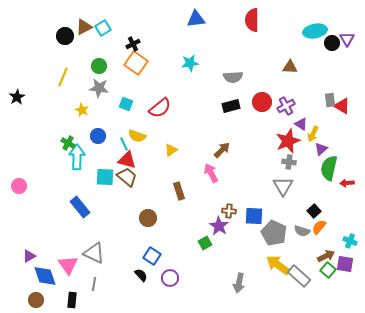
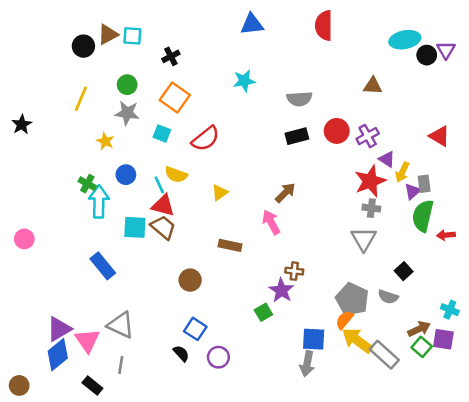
cyan square: (103, 28) -> (132, 36), turned 35
orange square: (136, 63) -> (175, 98), moved
gray rectangle: (330, 100) -> (424, 184), moved
brown rectangle: (179, 191) -> (230, 245), turned -60
blue square: (254, 216) -> (314, 339), moved
orange semicircle: (319, 227) -> (344, 320), moved
purple triangle: (29, 256) -> (59, 329), moved, size x1.5
blue diamond: (45, 276) -> (58, 355), turned 70
brown circle: (36, 300) -> (19, 385), moved
black rectangle: (72, 300) -> (92, 385), turned -56

